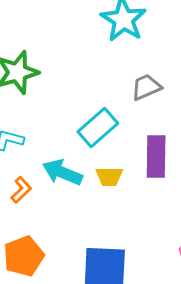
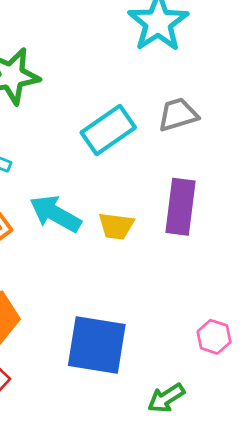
cyan rectangle: (98, 128) -> (108, 130), moved

